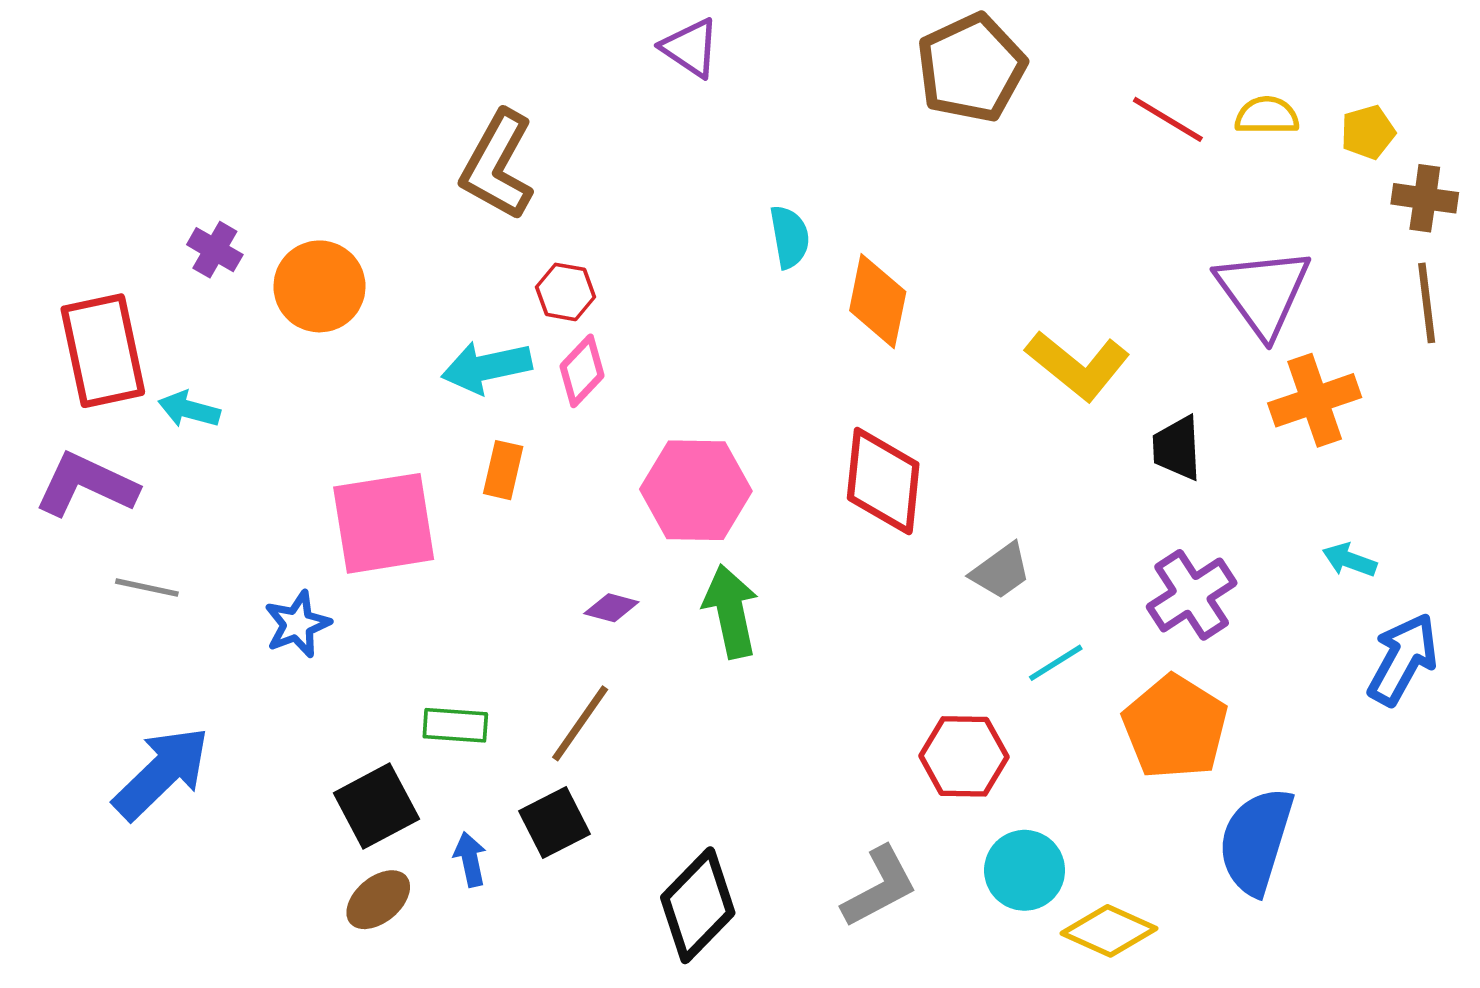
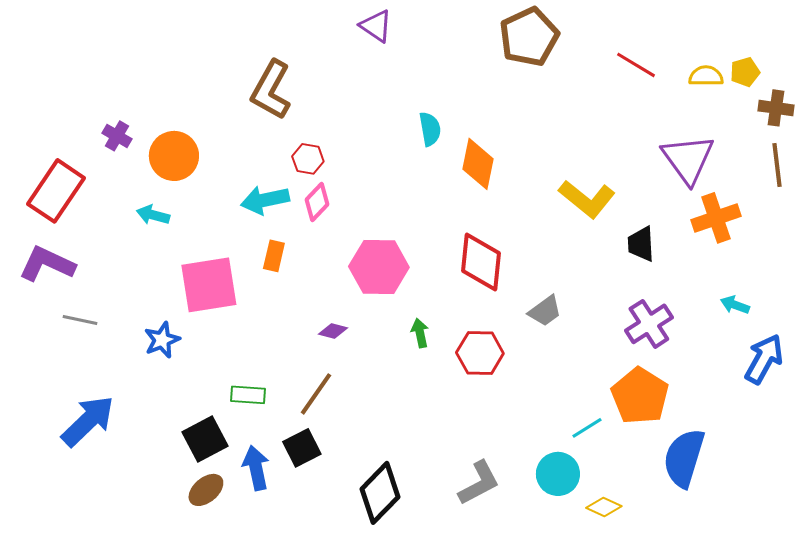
yellow semicircle: (1267, 116) -> (706, 76), moved
red rectangle: (103, 351) -> (56, 191), turned 46
cyan arrow: (189, 409) -> (153, 215), moved
green arrow: (731, 611) -> (420, 333), moved, size x0.6
cyan line: (1056, 663) -> (587, 428), moved
red hexagon: (964, 756) -> (480, 353), moved
blue arrow: (470, 859) -> (256, 468), size x1.5
yellow diamond: (1109, 931) -> (604, 507), size x0.7

